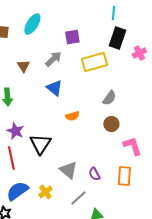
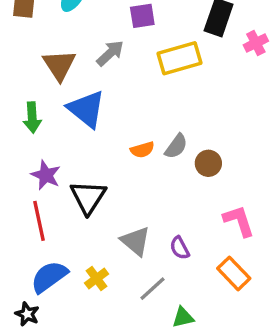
brown triangle: (23, 66) -> (59, 65), size x1.5
blue triangle: (54, 88) -> (86, 109), moved, size x1.4
gray semicircle: (109, 98) -> (176, 146), moved
pink L-shape: (132, 146) -> (239, 221), moved
orange rectangle: (124, 176) -> (234, 273), moved, turned -48

